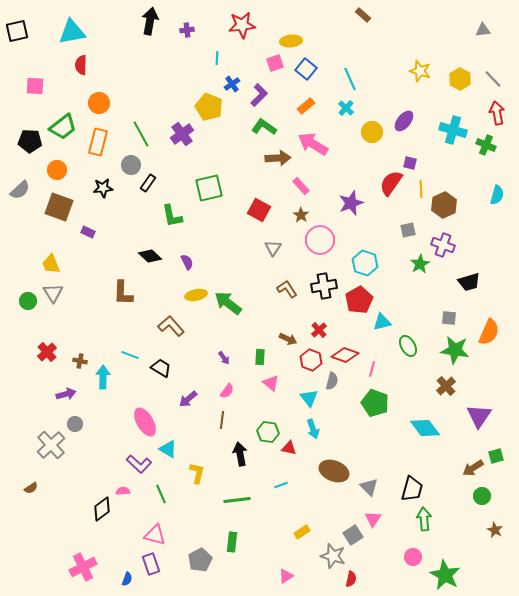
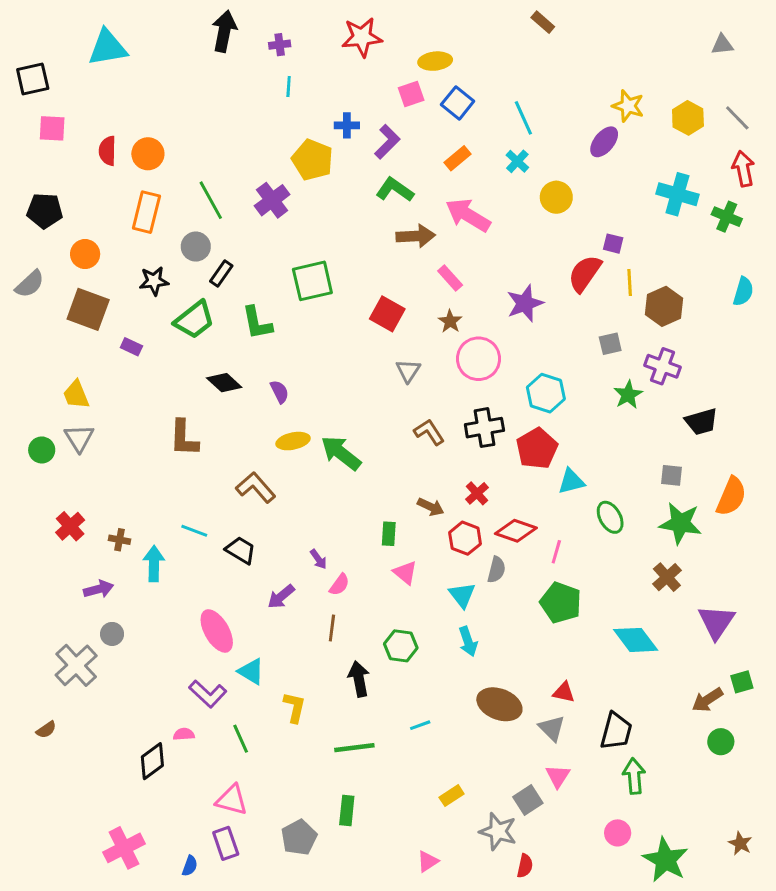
black square: (17, 31) -> (33, 79), moved
cyan line: (217, 58) -> (289, 86), moved
red semicircle: (81, 65) -> (108, 151), moved
blue cross: (232, 84) -> (347, 125), turned 35
purple ellipse: (404, 121) -> (604, 142), moved
green trapezoid: (63, 127) -> (194, 320), moved
purple arrow: (224, 358) -> (318, 559), moved
red triangle: (289, 448) -> (564, 692), moved
brown star: (495, 530) -> (740, 843), moved

